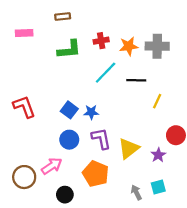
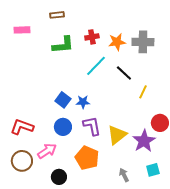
black line: (136, 80) -> (124, 73), turned 42
red L-shape: (24, 107) -> (22, 127), moved, turned -50
purple star: (158, 155) -> (144, 141), size x1.6
cyan square: (158, 187) -> (153, 170), moved

